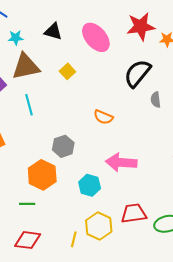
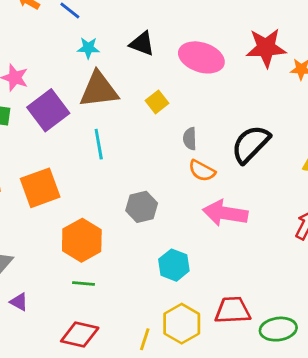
pink ellipse: (96, 37) -> (201, 57), turned -36
black semicircle: (137, 73) -> (251, 144), moved
gray semicircle: (156, 100) -> (190, 139), moved
pink arrow: (121, 162) -> (225, 213), moved
orange hexagon: (42, 175) -> (82, 240), moved

